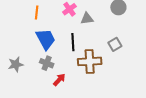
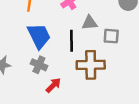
gray triangle: (87, 19) -> (90, 23), moved
gray square: (115, 44) -> (111, 36), moved, turned 32

